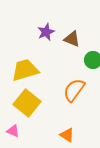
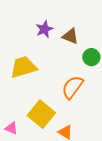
yellow square: (27, 103) -> (41, 114), moved

